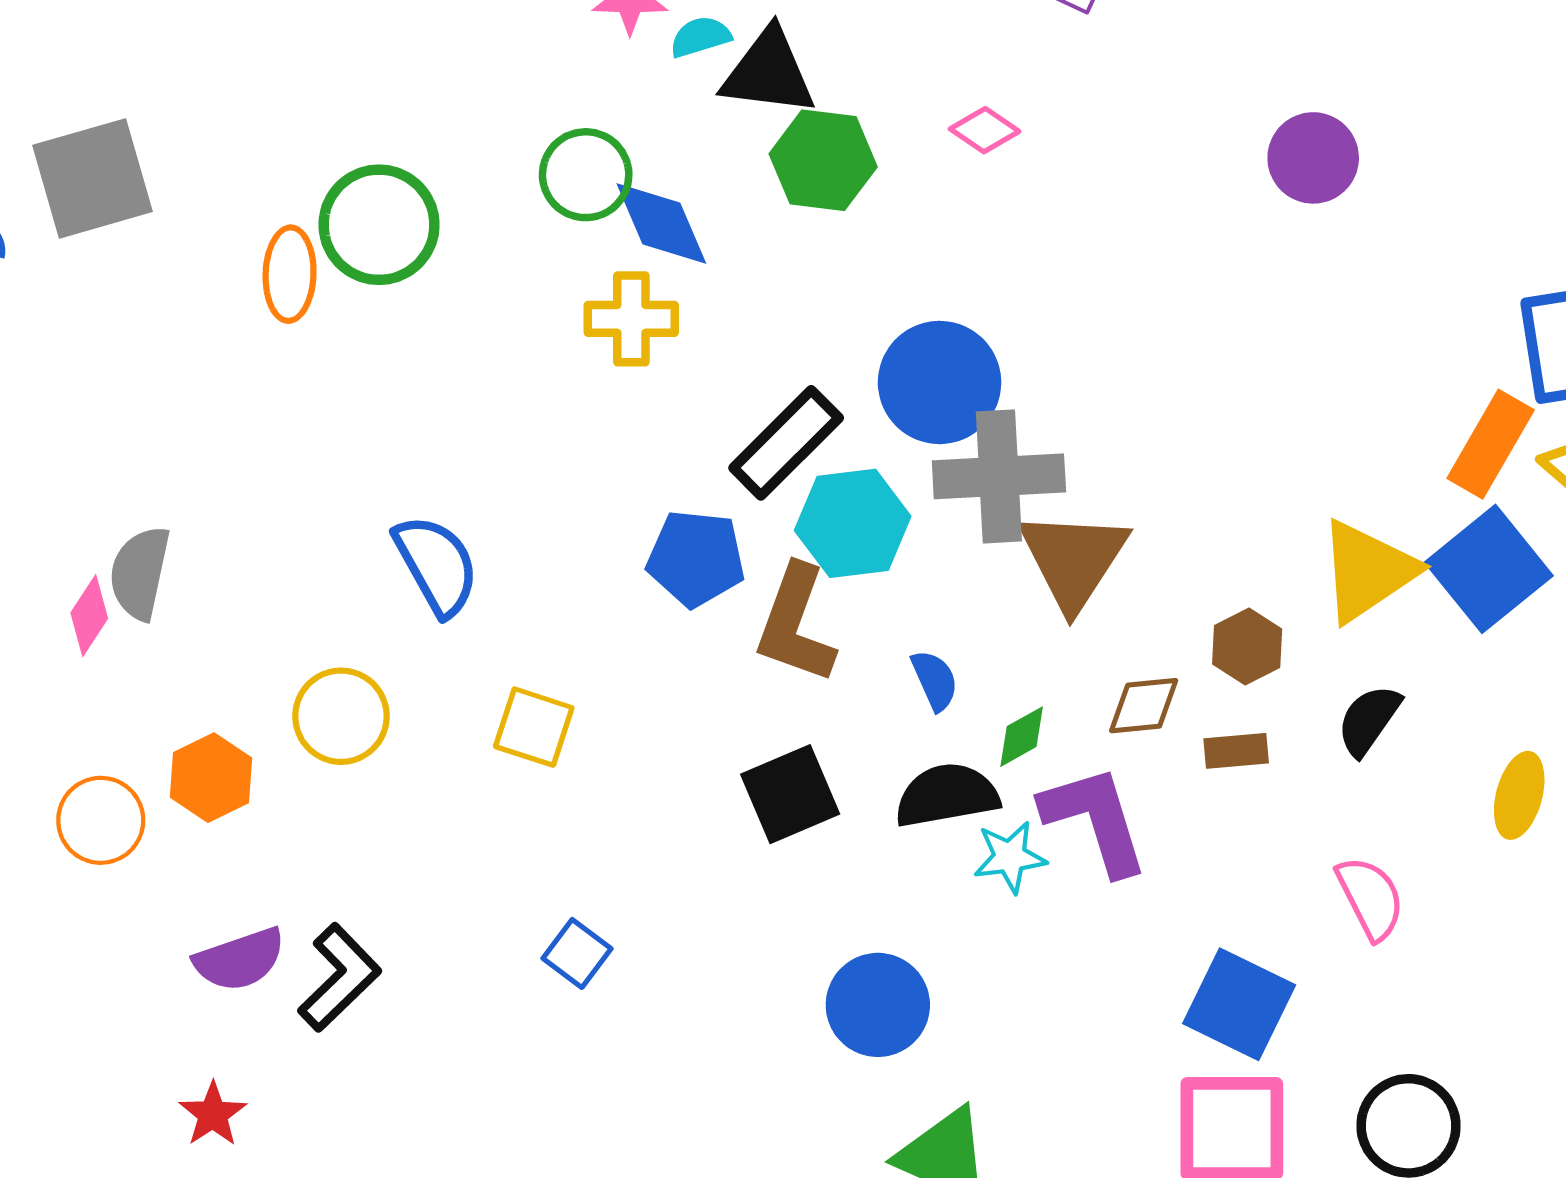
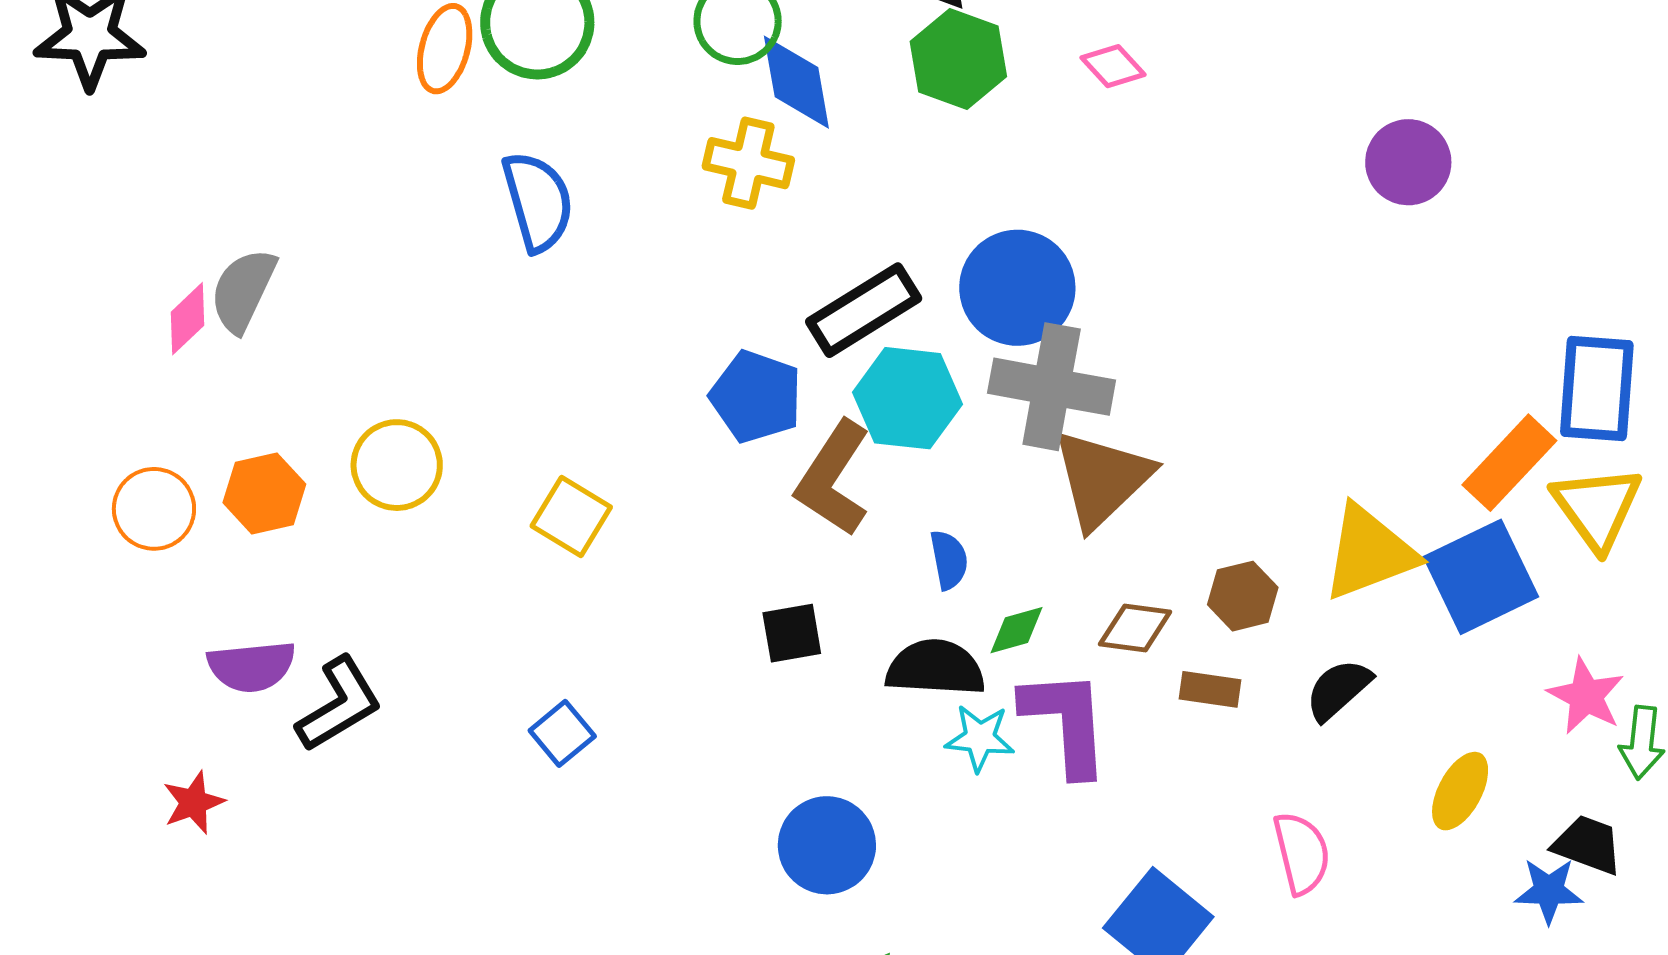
blue semicircle: (436, 565) -> (538, 201), moved
black square: (790, 794) -> (792, 633), size x0.7

